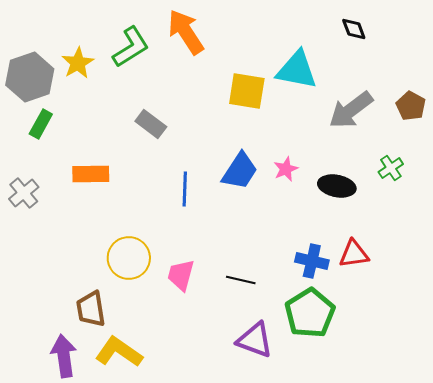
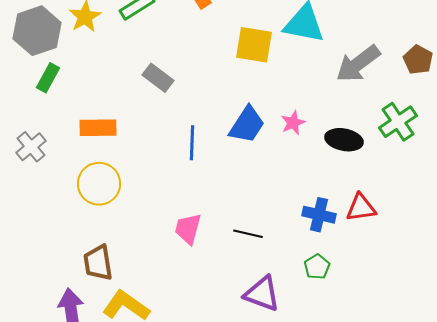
green cross: (391, 168) -> (398, 122), size x1.5
yellow circle: (129, 258) -> (99, 184), moved
green pentagon: (310, 313) -> (317, 267), size x0.5

